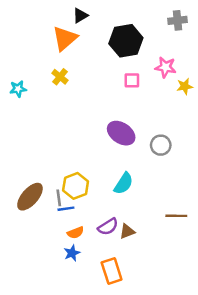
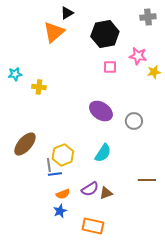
yellow cross: (60, 77) -> (39, 87), moved, turned -32
brown ellipse: (30, 197) -> (25, 144), moved
orange rectangle: (112, 271) -> (93, 226), turned -60

